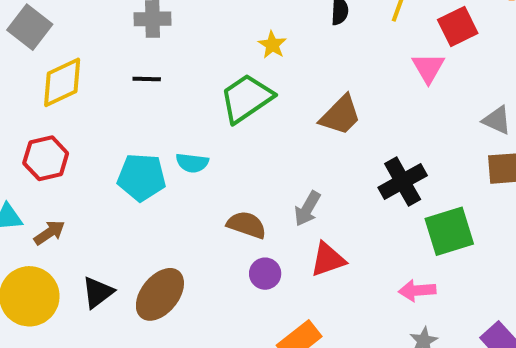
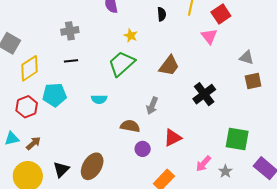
cyan pentagon: (142, 177) -> (54, 95), moved
gray arrow: (307, 209) -> (152, 106), moved
green square: (449, 231) -> (237, 139), moved, turned 35
pink arrow: (417, 290) -> (203, 164), moved, turned -36

